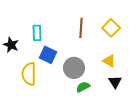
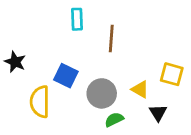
yellow square: (111, 28) -> (172, 74), moved, turned -30
cyan rectangle: (37, 33) -> (77, 19), moved
yellow triangle: (109, 61) -> (140, 89), moved

